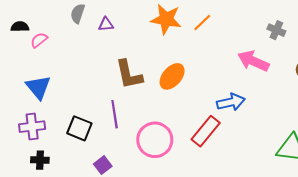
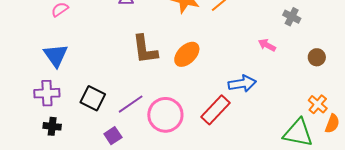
pink arrow: (253, 61) -> (267, 45), size x0.6
purple line: (115, 114) -> (131, 104), moved, turned 60

